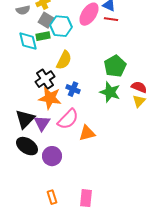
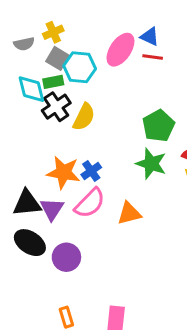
black cross: (45, 79) -> (56, 107), moved
blue cross: (73, 89) -> (91, 171), moved, turned 32
black triangle: (25, 119) -> (27, 203), turned 40
orange triangle: (87, 133) -> (129, 213), moved

